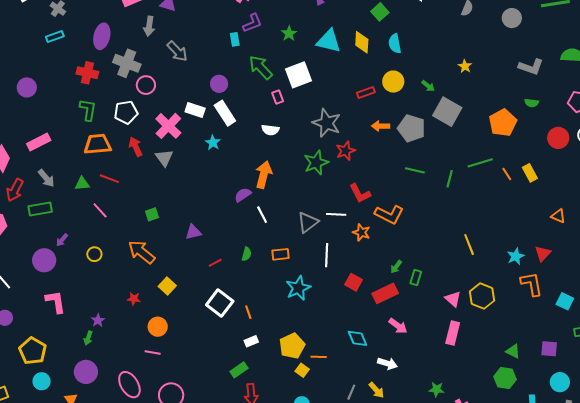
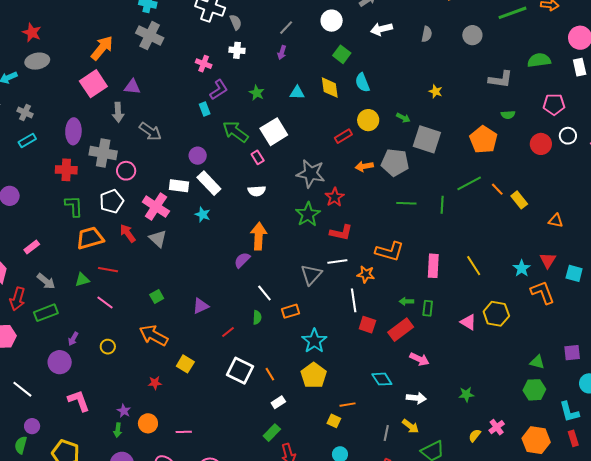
cyan triangle: (329, 41) -> (297, 93), size x0.6
pink rectangle: (39, 142) -> (32, 247), size x0.7
yellow rectangle: (530, 173) -> (519, 200), moved
red L-shape: (360, 193) -> (341, 233), moved, turned -40
white line: (262, 215) -> (264, 293), moved
white line: (327, 255) -> (354, 300), moved
green arrow: (396, 267) -> (406, 301), turned 64
cyan square: (565, 301) -> (574, 273), moved
orange circle: (158, 327) -> (148, 423), moved
pink rectangle: (453, 333) -> (433, 266), moved
yellow pentagon: (292, 346) -> (314, 375), moved
green star: (436, 389) -> (466, 394), moved

